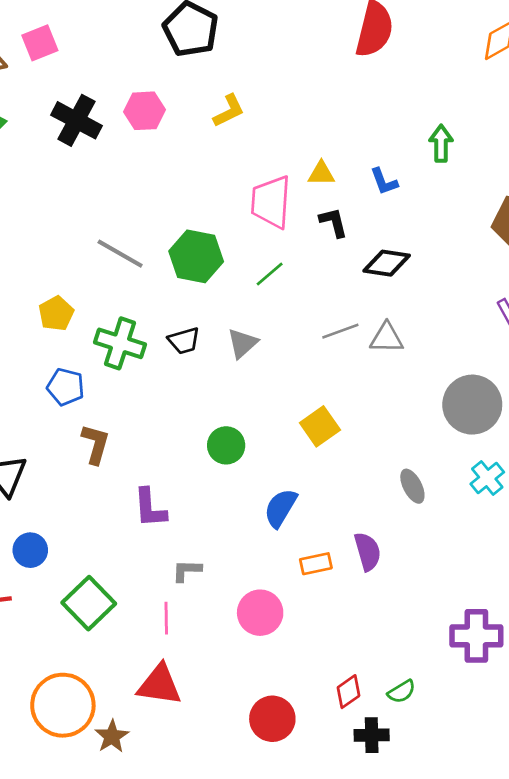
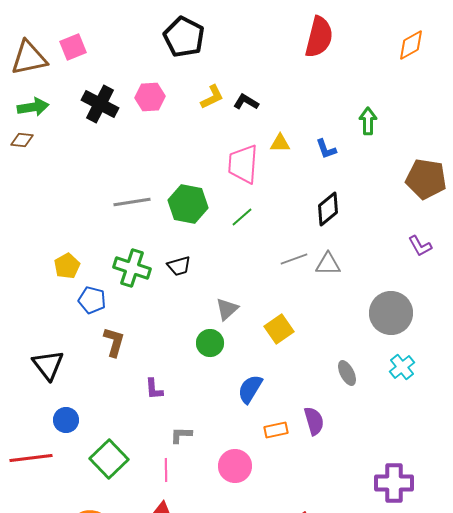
black L-shape: (334, 222) -> (246, 102), moved, turned -45
gray line: (120, 254) -> (132, 202), turned -39
black diamond: (387, 263) -> (328, 209), turned -48
yellow pentagon: (56, 313) -> (67, 266), moved
gray triangle: (242, 343) -> (227, 309), moved
purple L-shape: (150, 508) -> (154, 389), size x0.7

